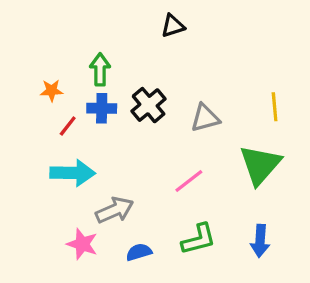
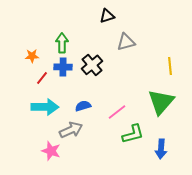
gray triangle: (205, 118) -> (126, 42), moved
green L-shape: (199, 239) -> (133, 134), moved
blue semicircle: (139, 252) -> (83, 106), moved

